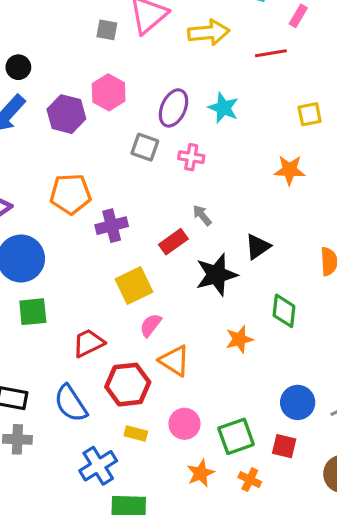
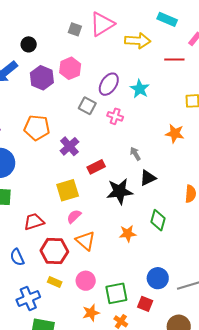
black circle: (18, 67) -> (29, 44), moved
gray arrow: (202, 215) -> (135, 154), moved
purple cross: (112, 226) -> (69, 146), moved, turned -36
blue semicircle: (71, 403) -> (17, 257), size x0.7

